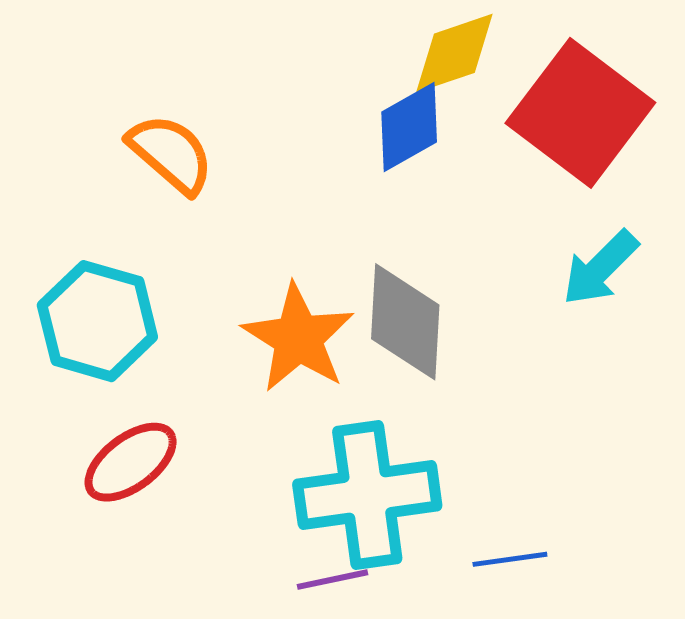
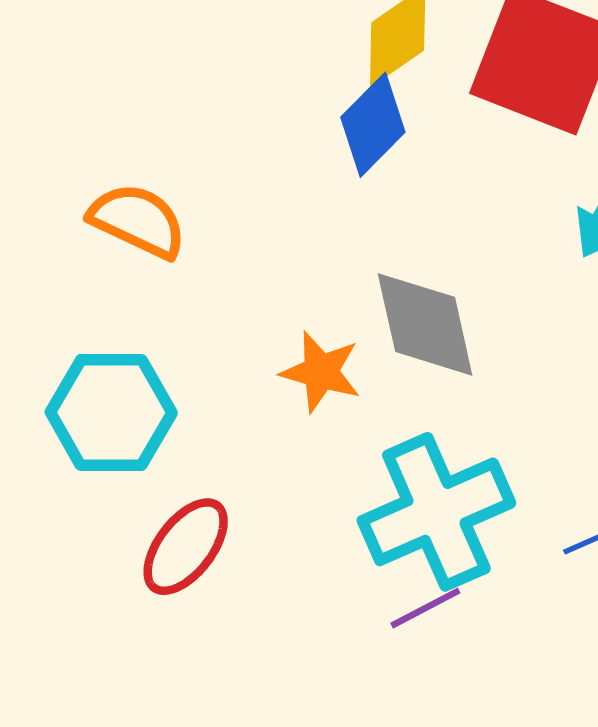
orange star: (298, 338) -> (321, 372), size x0.7

